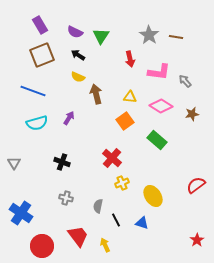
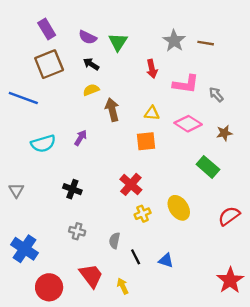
yellow semicircle: (78, 77) -> (91, 90), turned 136
blue line: (33, 91) -> (23, 98), moved
orange square: (125, 121) -> (146, 141), turned 30
green rectangle: (157, 140) -> (208, 167), moved
yellow ellipse: (153, 196) -> (179, 208), moved
red star: (197, 240) -> (230, 280), size x1.6

